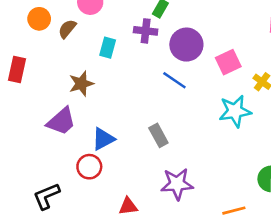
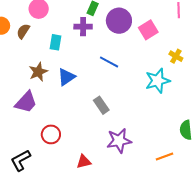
purple circle: (186, 45) -> (119, 21), moved
pink square: (228, 62) -> (148, 30), moved
blue triangle: (103, 139) -> (66, 77), moved

